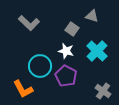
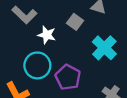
white star: (66, 51) -> (47, 35), moved

